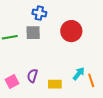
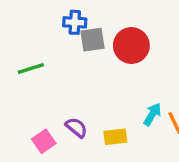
gray square: (33, 33) -> (93, 40), moved
purple semicircle: (32, 76) -> (76, 128), turned 120

